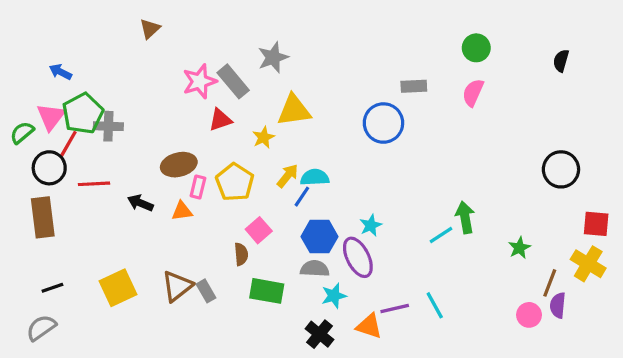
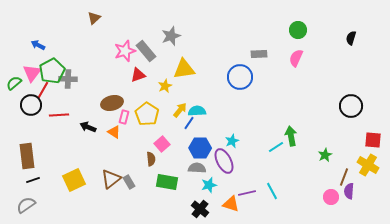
orange triangle: (182, 211) -> (114, 132), turned 40
brown rectangle: (43, 217) -> (27, 156), moved

